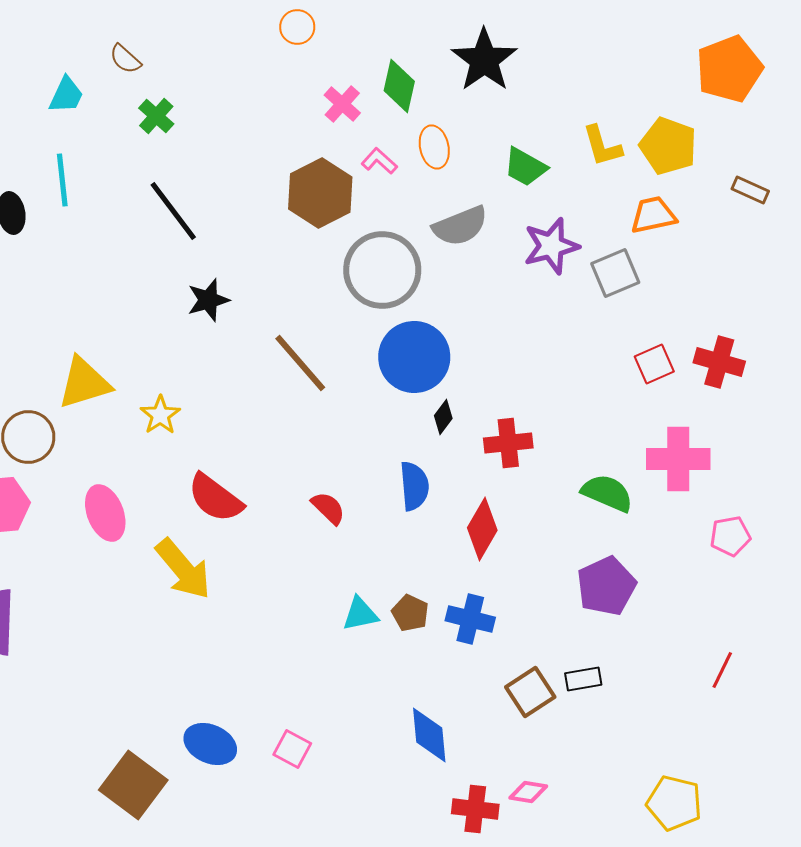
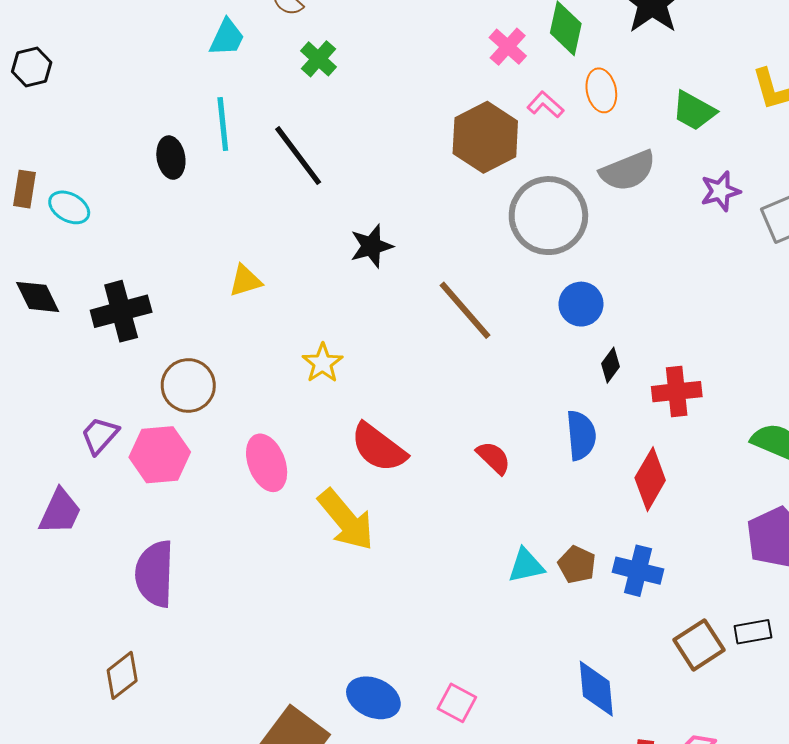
black line: (173, 211) -> (298, 156), moved
purple star: (551, 246) -> (720, 191), size x0.7
blue circle: (414, 357) -> (581, 304), size x0.6
yellow triangle: (84, 383) -> (245, 281), moved, size x0.6

